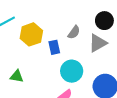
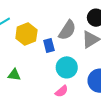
gray semicircle: (74, 32) -> (67, 30), size x1.5

